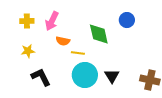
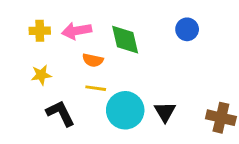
pink arrow: (52, 21) -> (77, 31), turned 54
green diamond: (99, 34) -> (125, 40), moved
yellow line: (78, 53) -> (96, 88), moved

